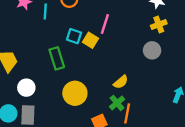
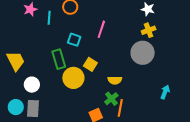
yellow square: (90, 40) -> (90, 64), moved
gray circle: (152, 50) -> (143, 53), size x1.5
yellow semicircle: (121, 82) -> (115, 80), turned 40
yellow circle: (75, 93) -> (73, 78), moved

